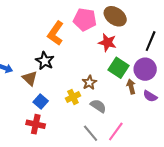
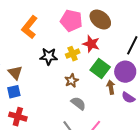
orange L-shape: (56, 33) -> (30, 27), moved
black star: (45, 61) -> (49, 56), moved, turned -30
yellow cross: (73, 97) -> (73, 54), moved
blue square: (41, 101) -> (14, 92), moved, turned 32

